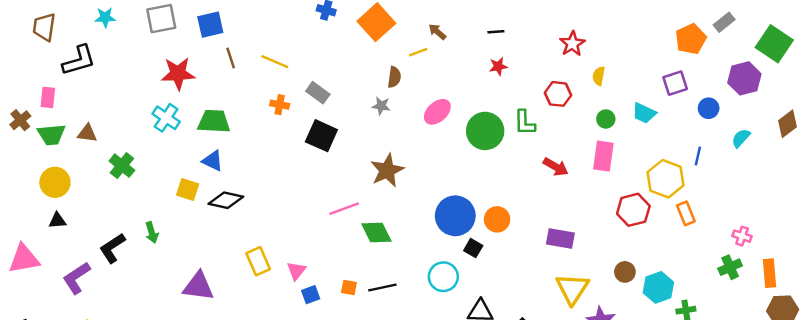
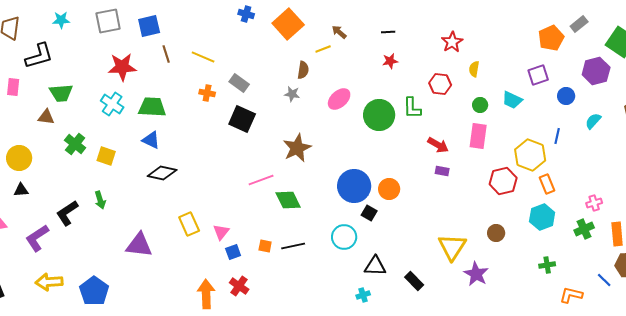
green trapezoid: (51, 135) -> (61, 93), moved
yellow square: (188, 189) -> (106, 156), moved
pink cross: (742, 236) -> (594, 203), turned -35
purple rectangle: (560, 238) -> (442, 171), moved, size x0.6
cyan hexagon: (658, 287) -> (542, 217), moved

